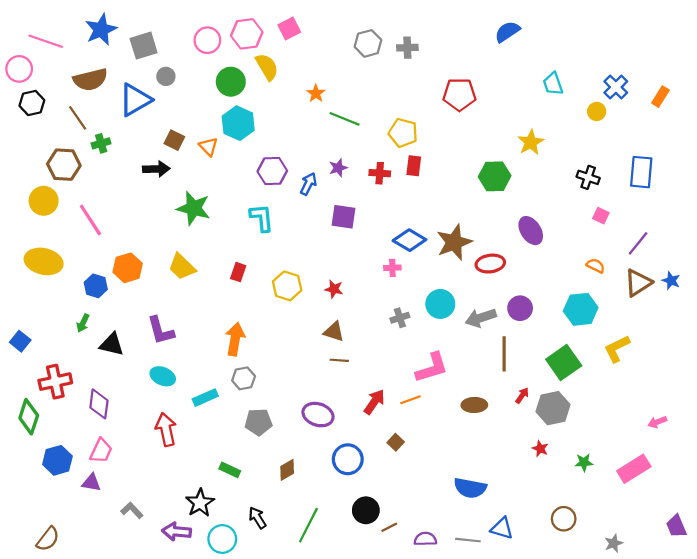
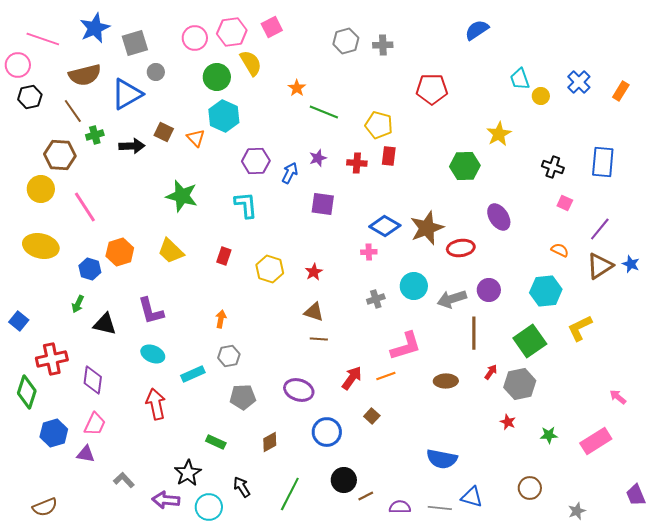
yellow circle: (597, 111) -> (541, 96), moved
black arrow: (156, 169) -> (132, 146), moved
red star: (334, 289) -> (314, 272), turned 30
orange arrow: (235, 339) -> (221, 319), size x0.6
pink arrow: (657, 422) -> (618, 397), turned 60
brown semicircle: (48, 539) -> (45, 507), turned 30

